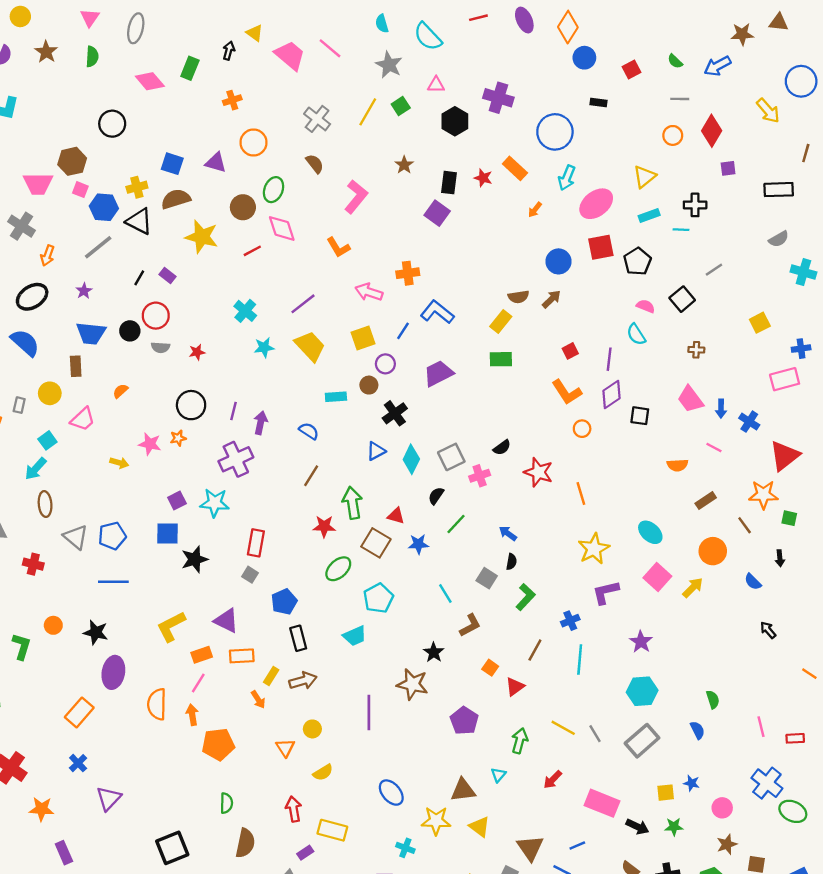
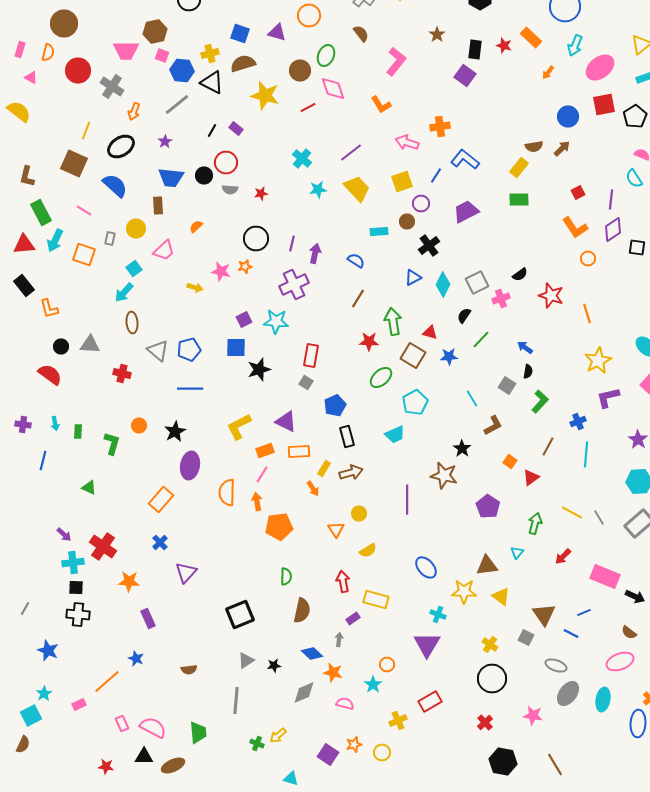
black star: (96, 632) -> (175, 432), turned 30

